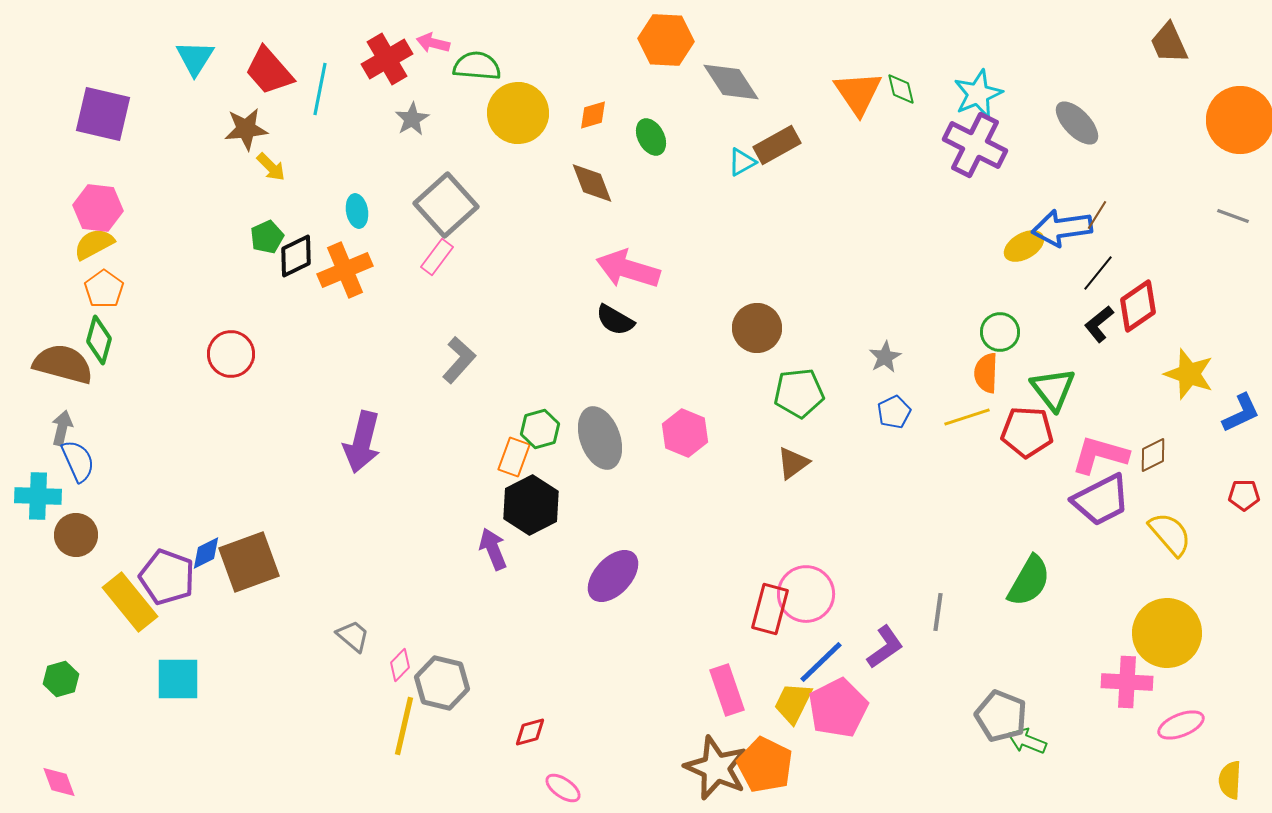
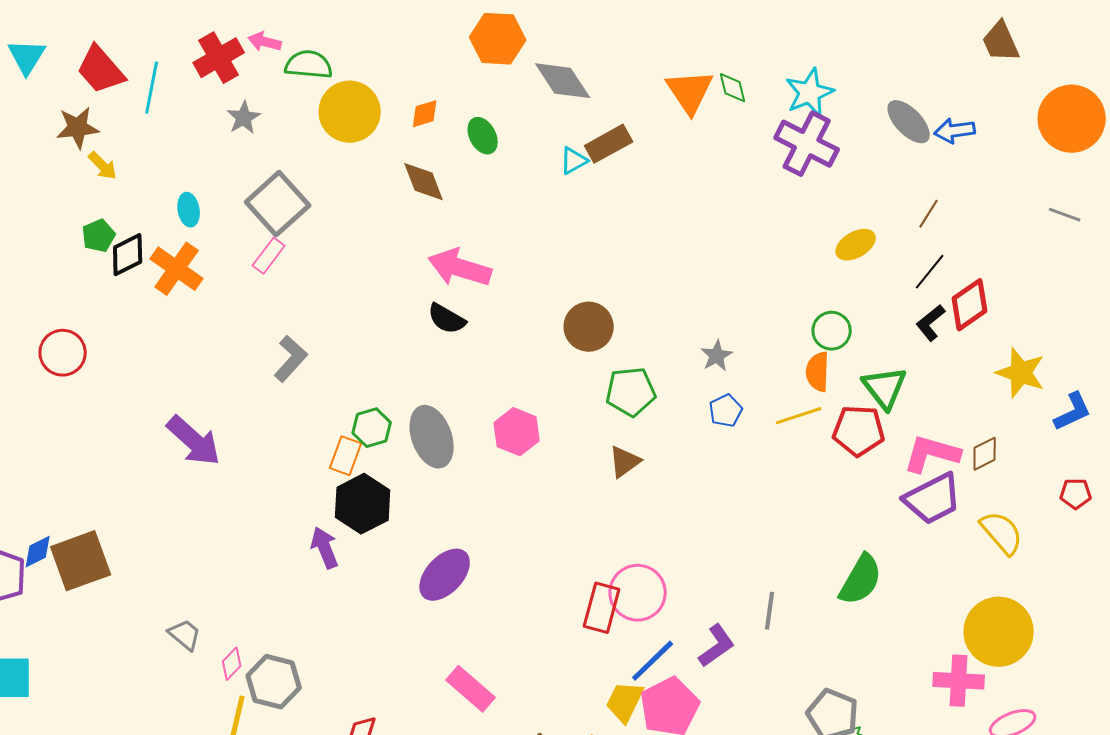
blue arrow: (1062, 228) -> (955, 131), moved, size x0.7
orange cross: (345, 270) -> (177, 269), turned -32
purple arrow: (362, 442) -> (194, 441), turned -62
pink rectangle: (727, 690) -> (471, 689), moved, turned -30

